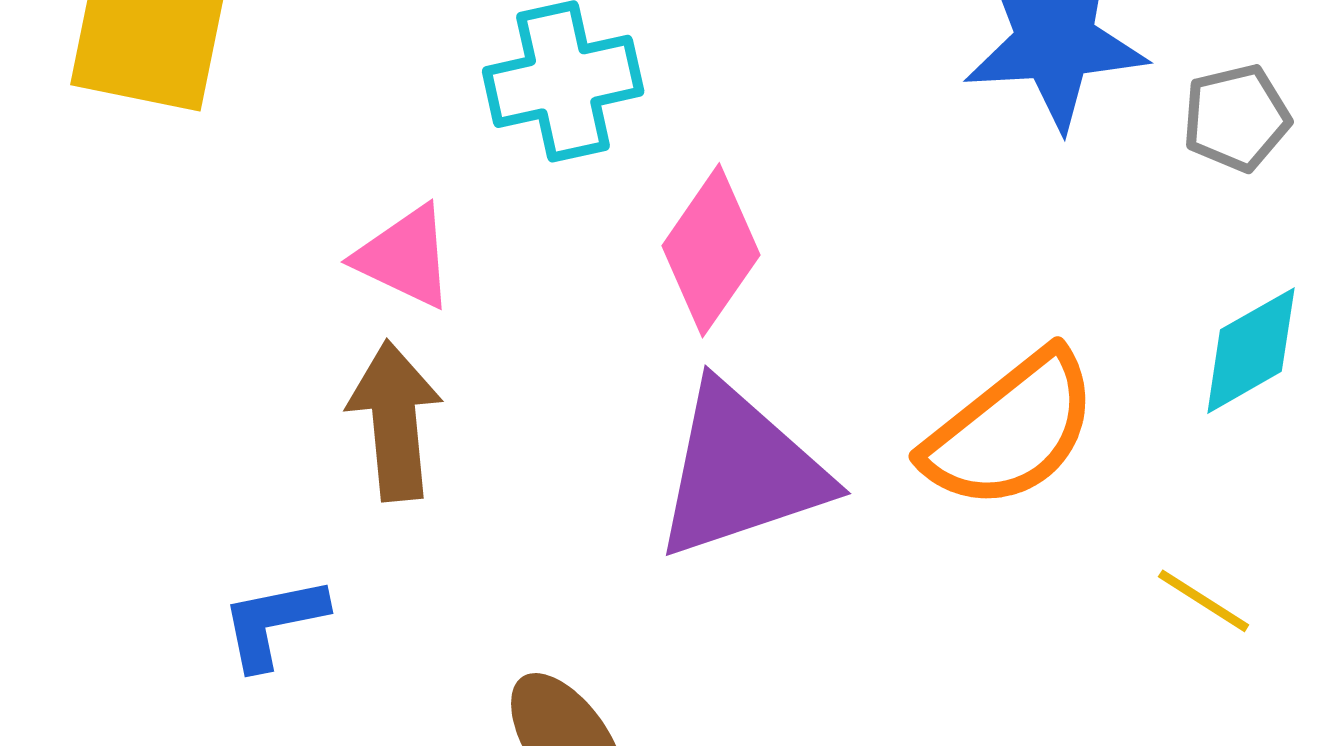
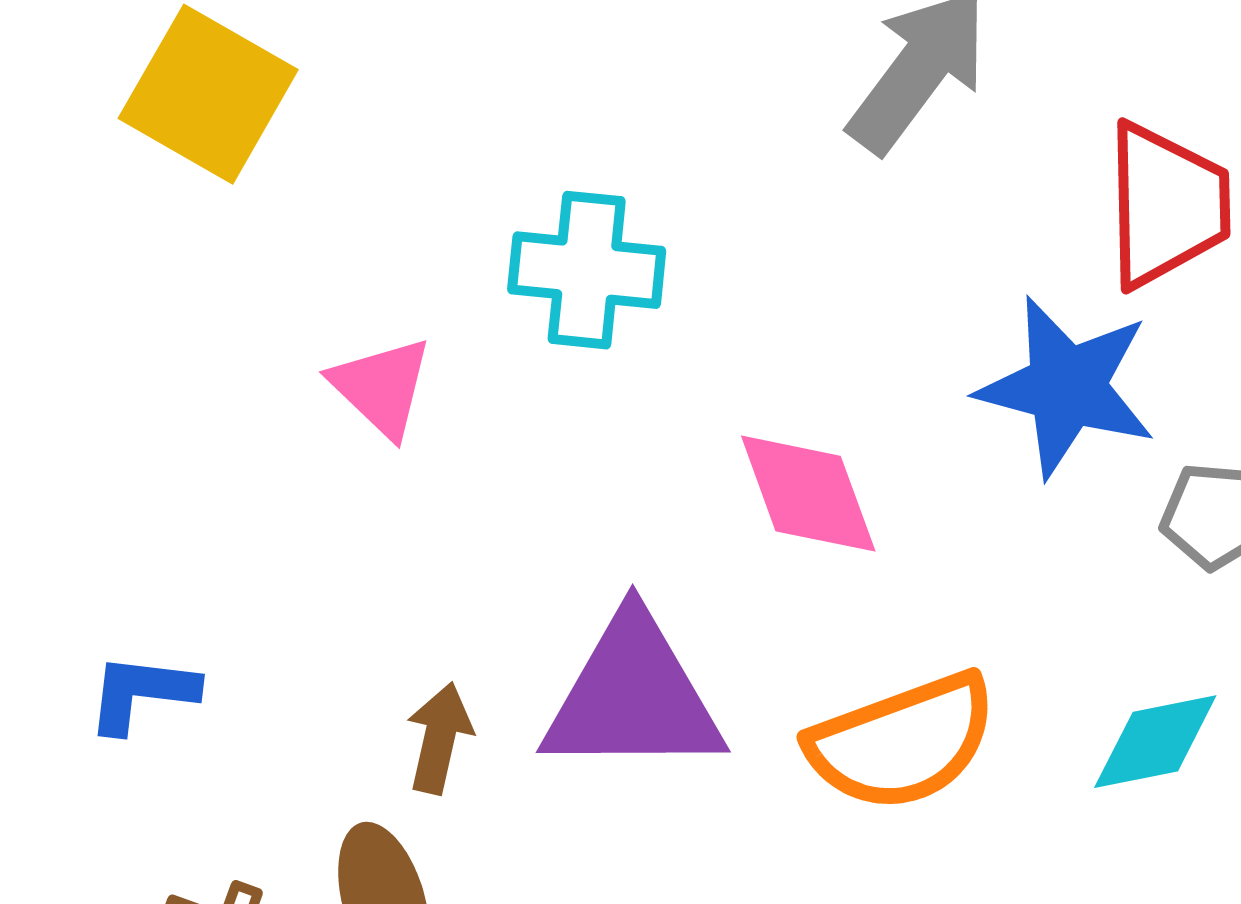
pink diamond: (711, 250) -> (808, 494), moved, turned -73
brown arrow: (395, 421) -> (439, 738), moved, size x0.7

